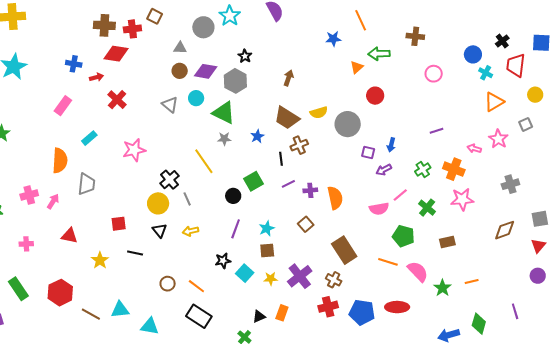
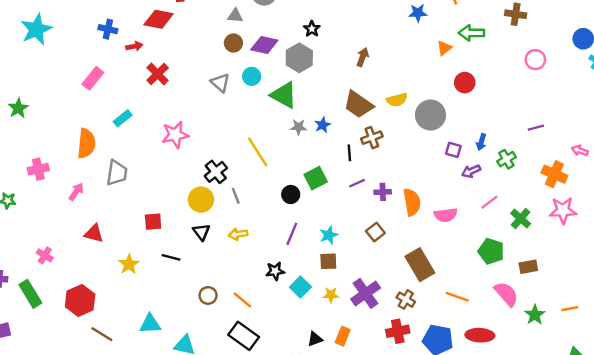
gray star: (224, 139) -> (299, 127), moved
green cross: (423, 170) -> (506, 159), moved
pink cross: (29, 195) -> (38, 169), moved
pink semicircle: (379, 209) -> (446, 215), moved
brown rectangle: (447, 242) -> (528, 267), moved
pink cross: (26, 244) -> (45, 255), moved, turned 32
orange line: (388, 262) -> (457, 297), moved
brown line: (91, 314) -> (102, 334), moved

